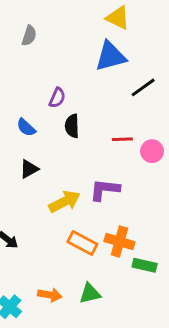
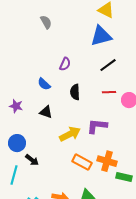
gray semicircle: (29, 36) -> (46, 22), turned -48
black line: (143, 87) -> (108, 65), moved
black semicircle: (72, 126) -> (75, 92), moved
black triangle: (29, 169) -> (46, 112), turned 48

